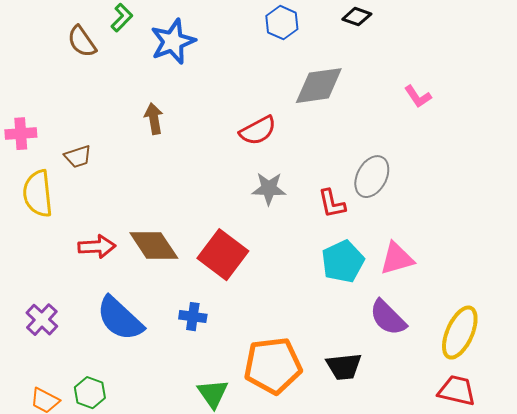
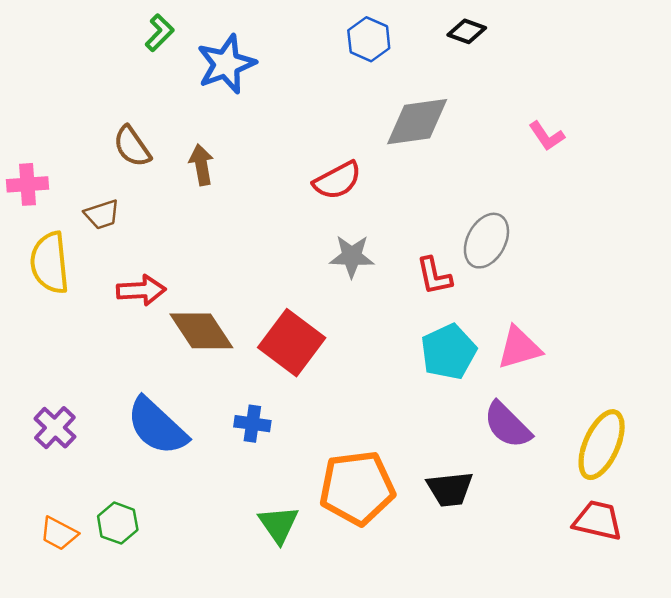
brown semicircle: (82, 42) -> (132, 146), moved
red arrow: (97, 247) -> (141, 290), moved

